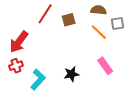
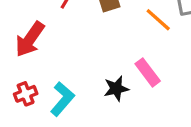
red cross: (16, 66) -> (26, 94), moved
pink rectangle: (105, 66) -> (148, 72), moved

